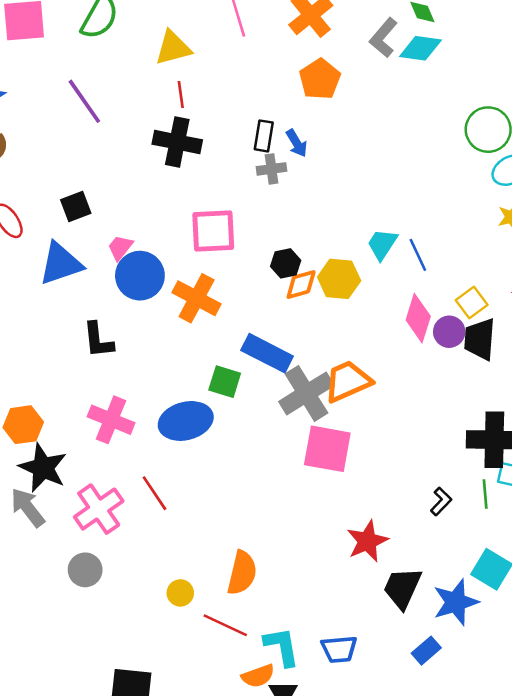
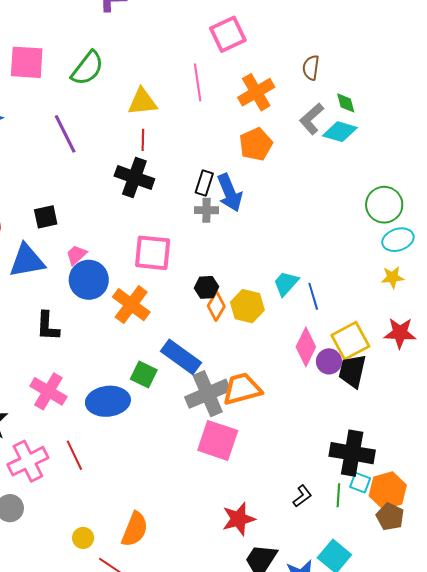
blue arrow: (297, 143) -> (230, 193), size x1.6
orange diamond: (301, 284) -> (216, 306), turned -52
yellow square: (472, 302) -> (350, 341), size x1.5

